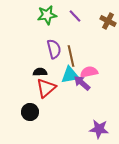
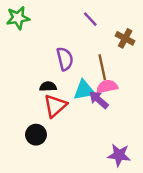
green star: (47, 15) -> (18, 18), moved
brown cross: (108, 21) -> (125, 38), moved
brown line: (71, 56) -> (102, 67), moved

